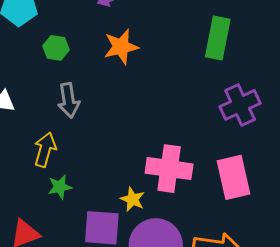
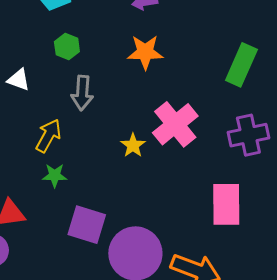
green hexagon: (56, 48) -> (67, 47), moved
pink cross: (169, 169) -> (175, 124), moved, turned 30
yellow star: (132, 199) -> (133, 145), moved

